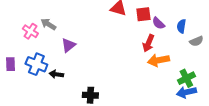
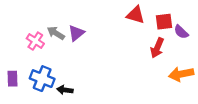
red arrow: (148, 43) -> (157, 48), moved
purple triangle: (68, 45) -> (76, 33), moved

